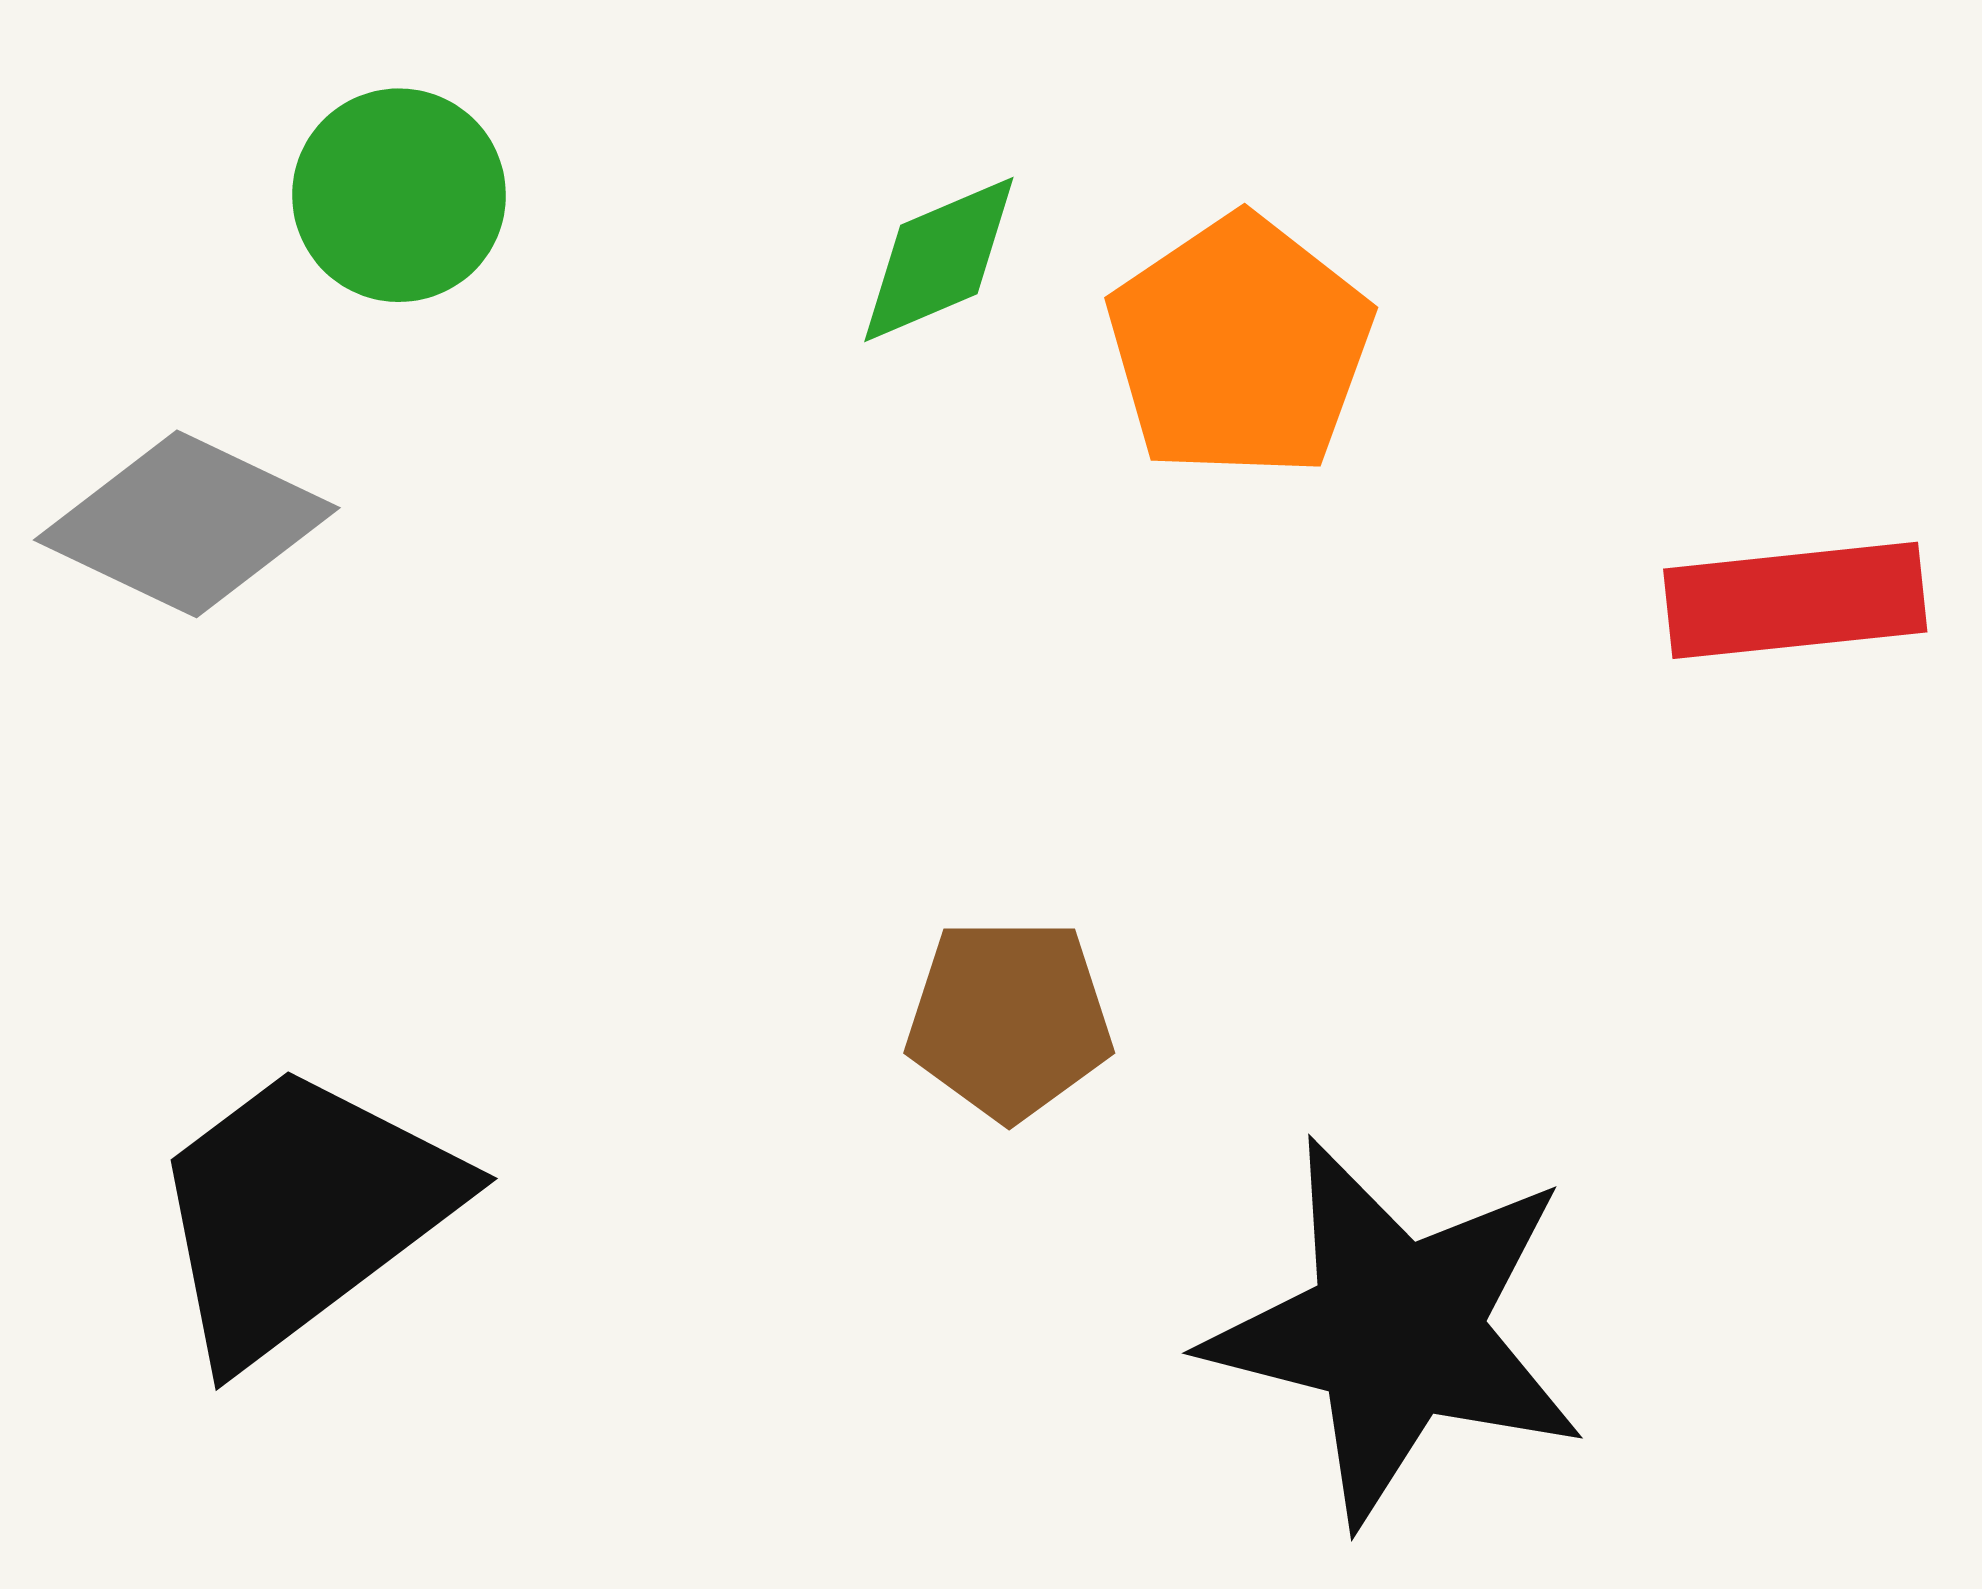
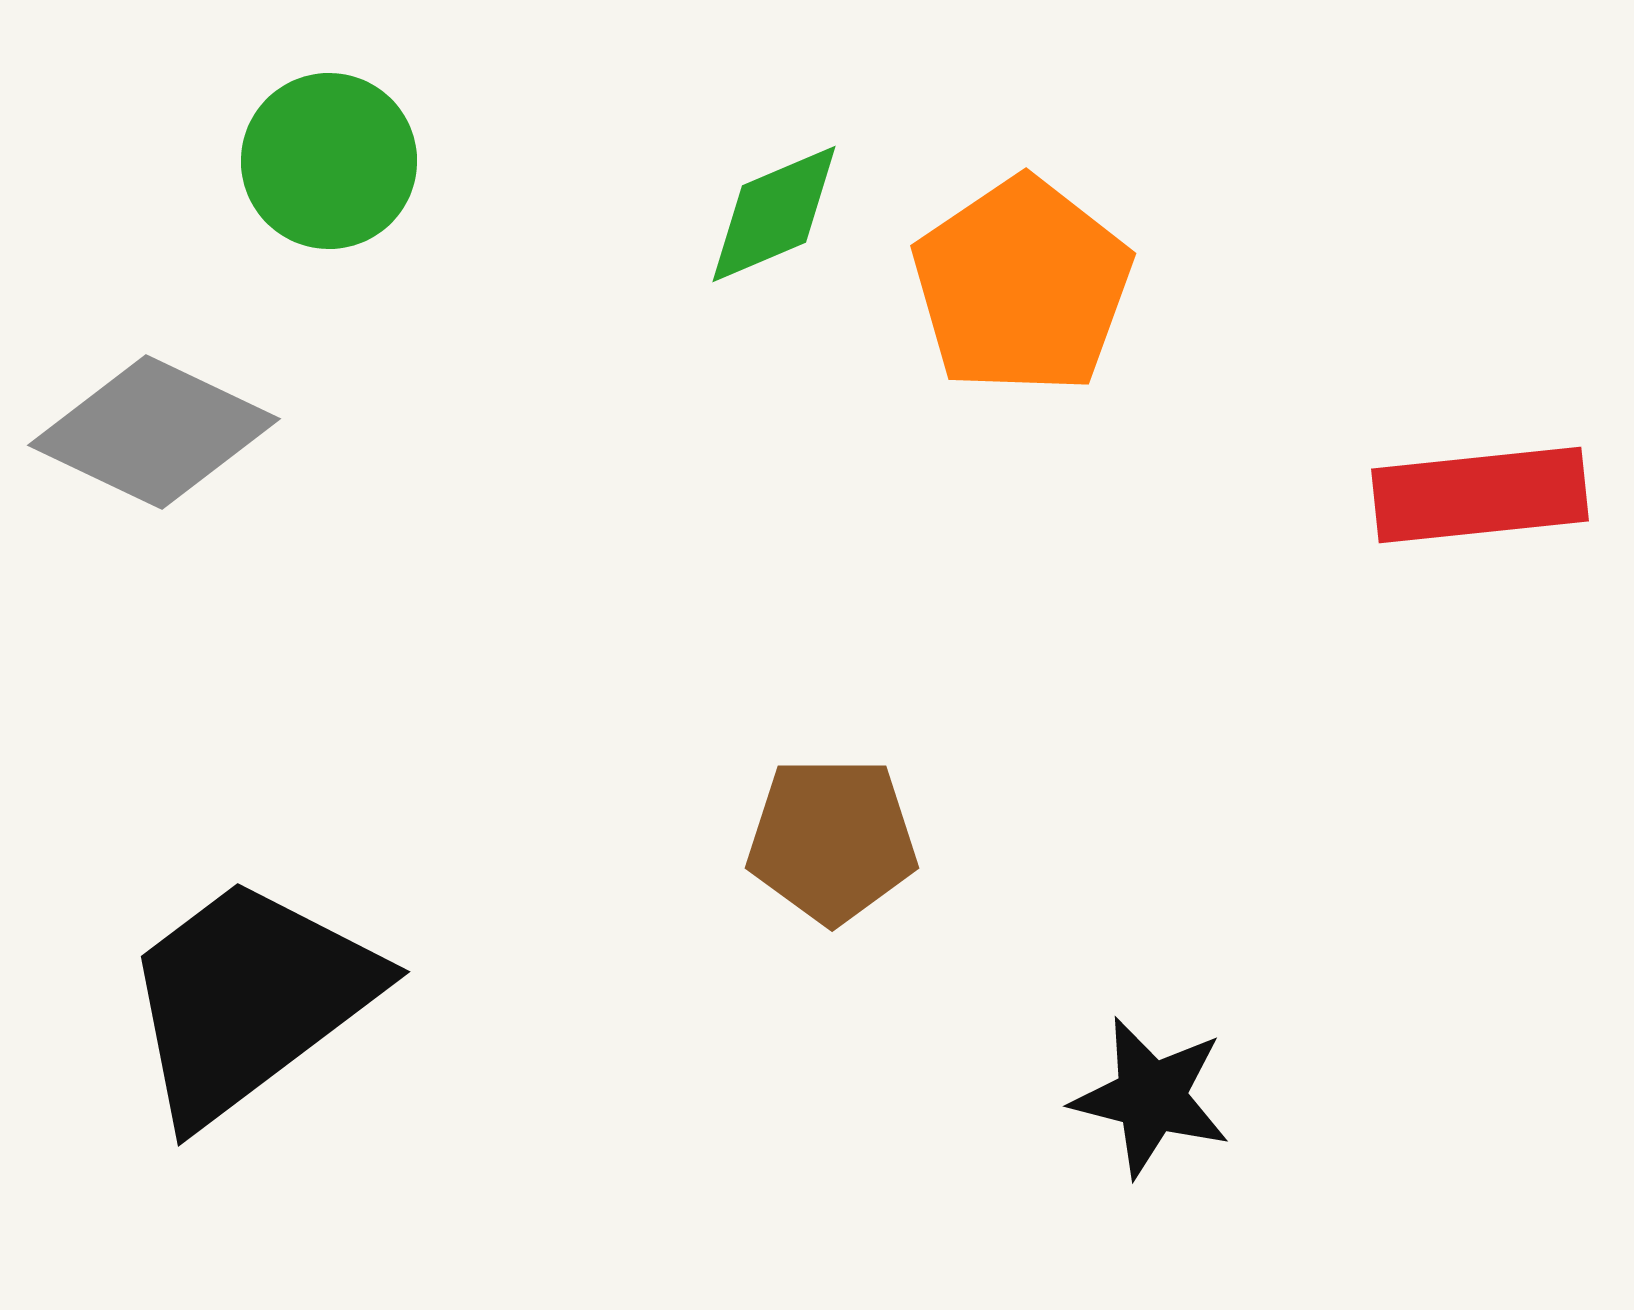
black star: (1396, 1331) -> (1151, 1097), size x0.5

